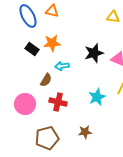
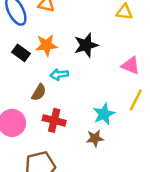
black star: (94, 53) -> (86, 45), moved
brown star: (85, 132) -> (95, 138), moved

